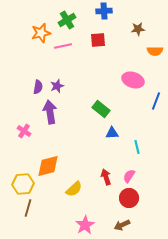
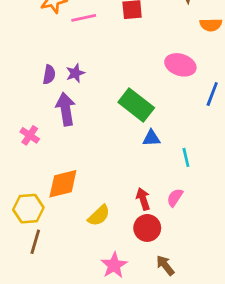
green rectangle: (101, 109) -> (136, 105), size x1.4
red circle: (129, 198) -> (147, 228), moved
brown arrow: (122, 225) -> (165, 265), turned 77

